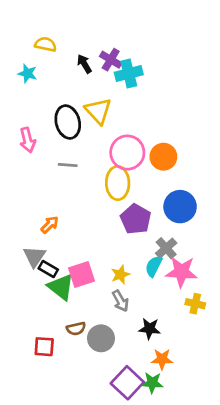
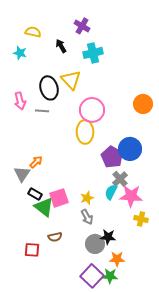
purple cross: (111, 60) -> (82, 26), moved
orange circle: (163, 157) -> (143, 104), moved
gray line: (68, 165) -> (42, 111), moved
purple pentagon: (136, 219) -> (112, 157), moved
gray triangle: (34, 257) -> (22, 174), moved
gray circle: (101, 338) -> (95, 244), moved

